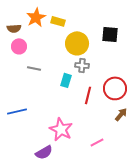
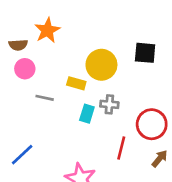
yellow rectangle: (58, 21) -> (76, 83), moved
gray cross: (82, 65) -> (109, 104), moved
red line: (88, 95) -> (121, 148), moved
blue line: (17, 111) -> (22, 155), turned -30

